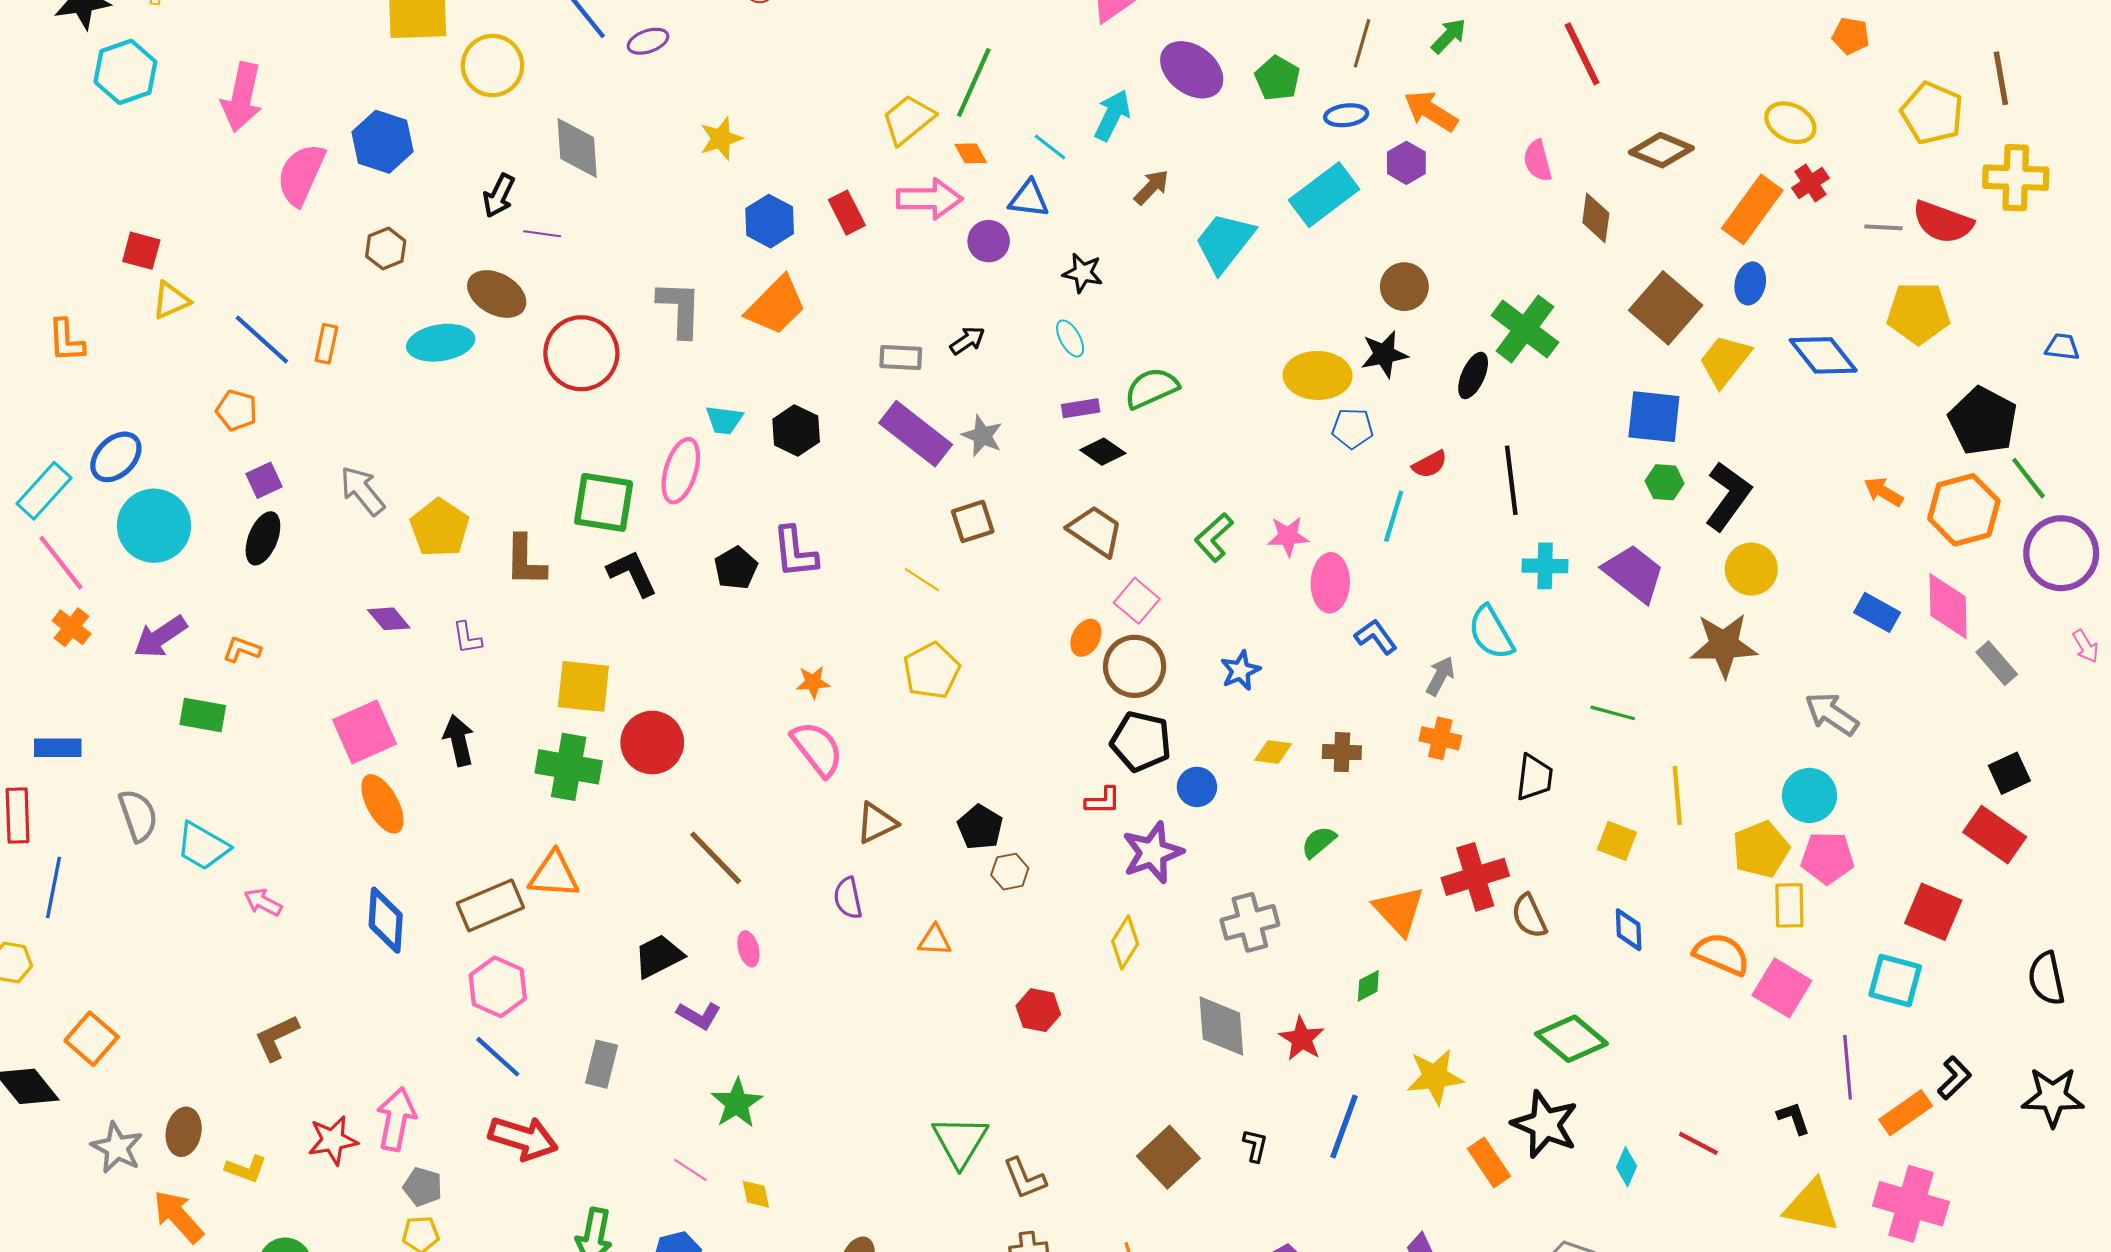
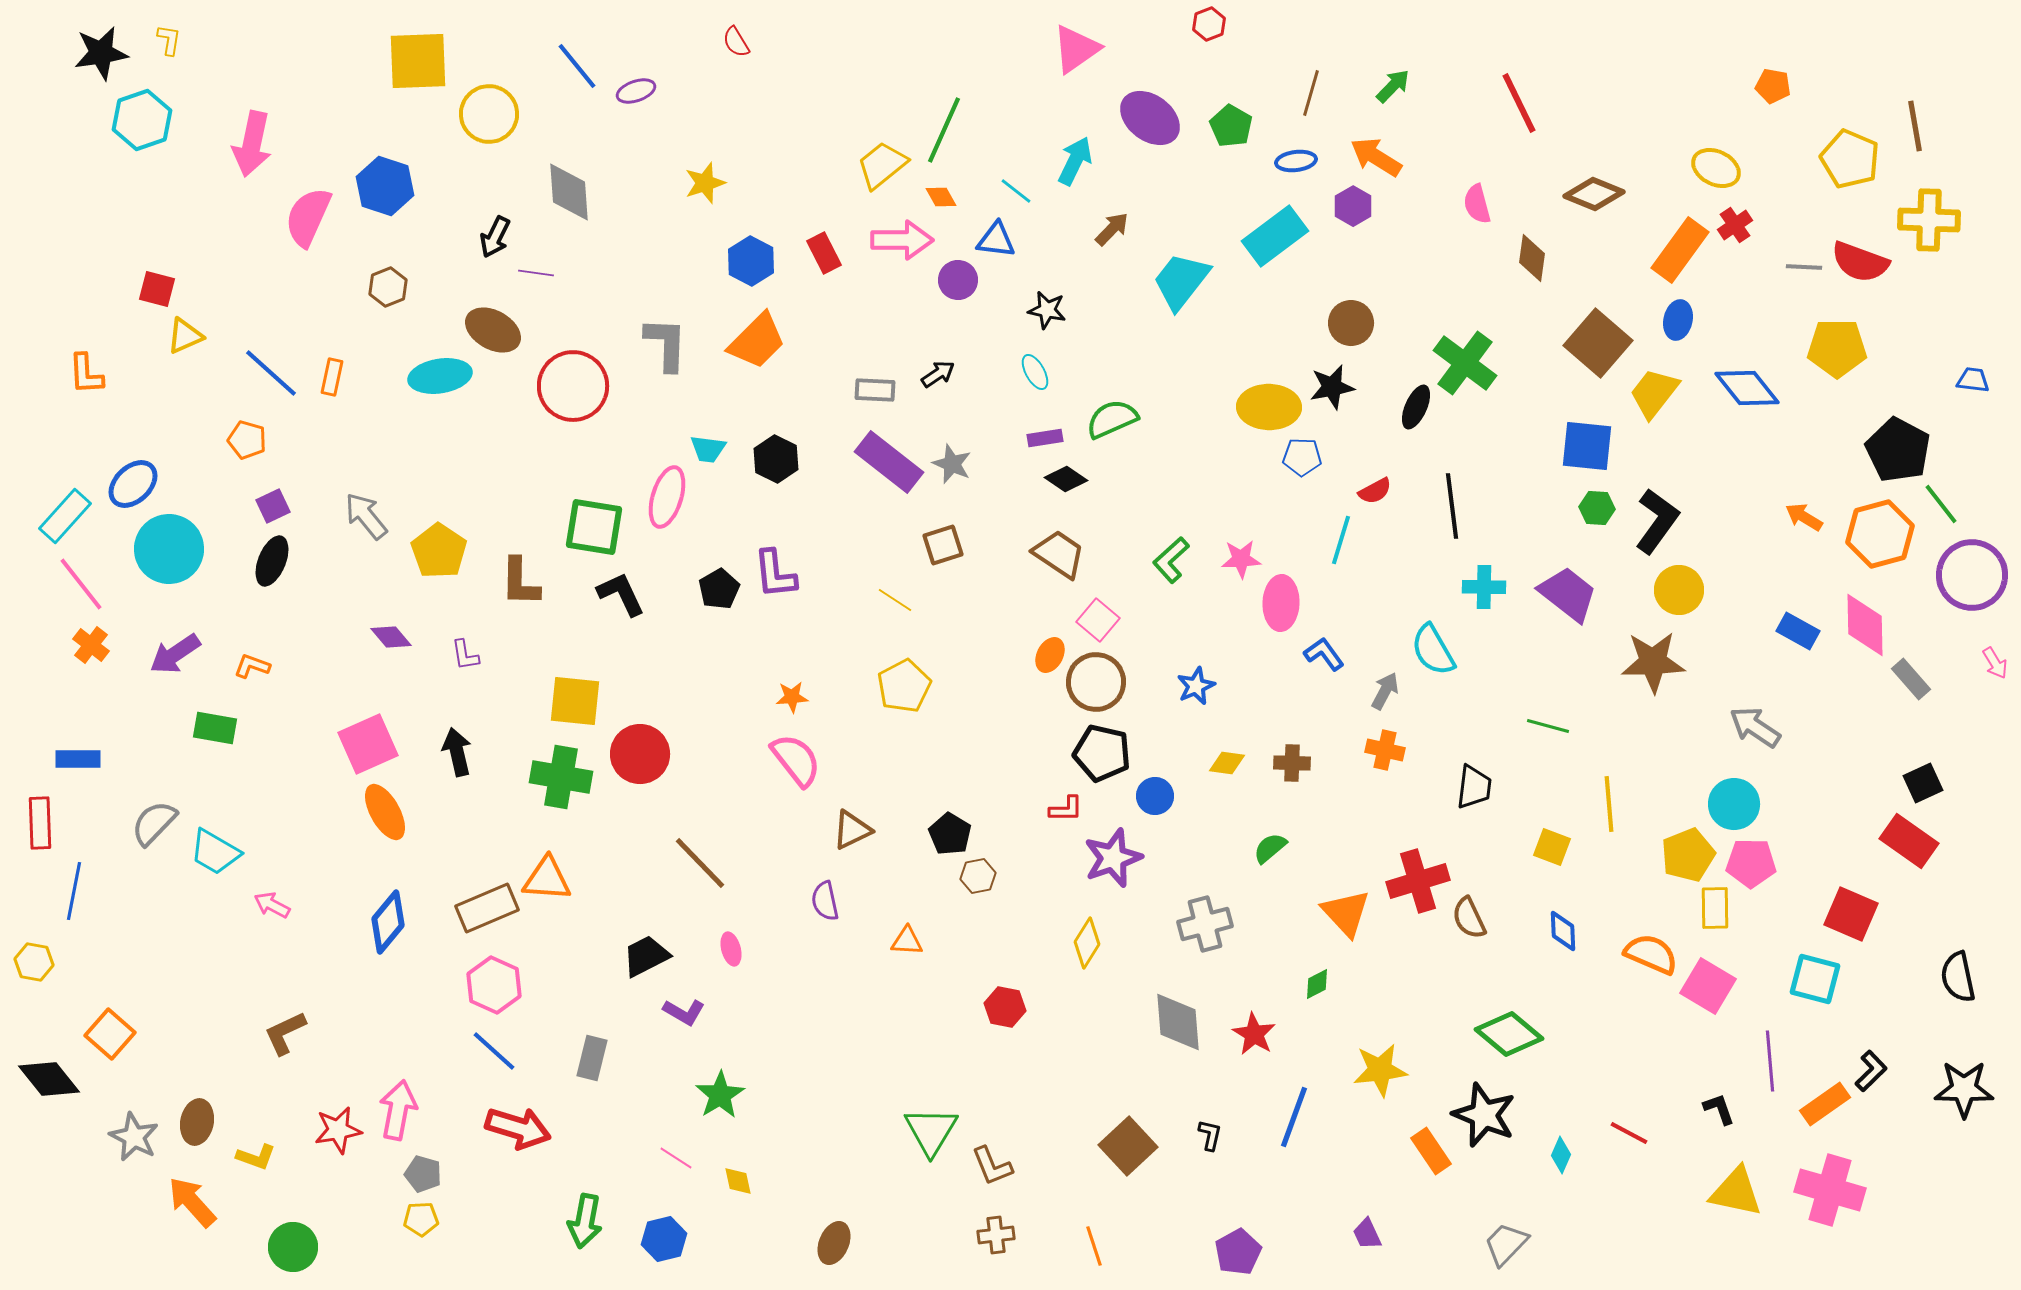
gray semicircle: (138, 816) -> (154, 823), turned -117
blue diamond: (386, 920) -> (388, 922), turned 36

